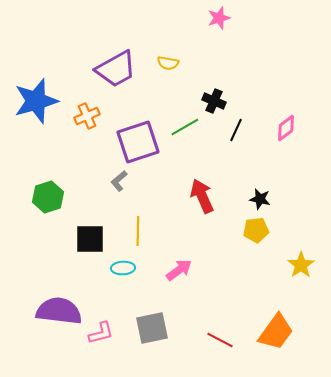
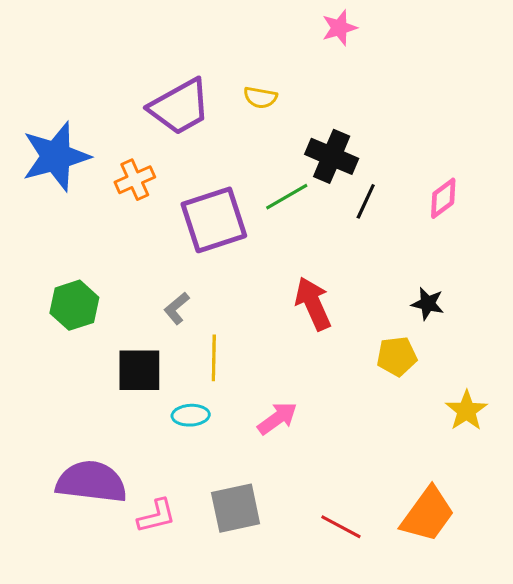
black cross: (214, 101) -> (332, 156), size x1.4
gray L-shape: (119, 181) -> (177, 308), moved
black star: (260, 199) -> (428, 304), moved

